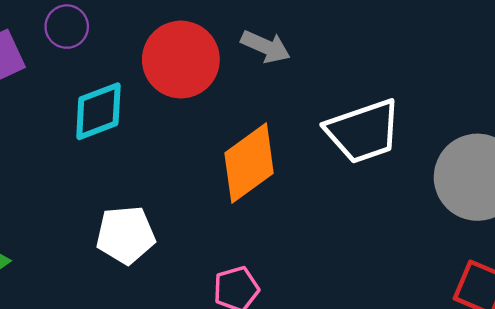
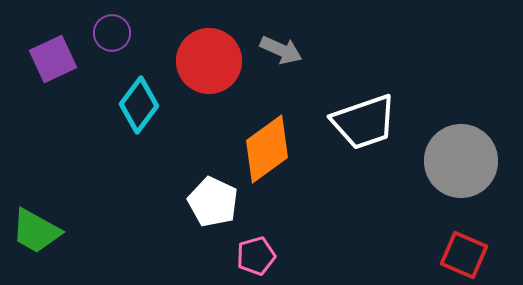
cyan diamond: (98, 111) -> (139, 105), turned -32
white pentagon: (126, 235) -> (213, 202), moved, turned 30

